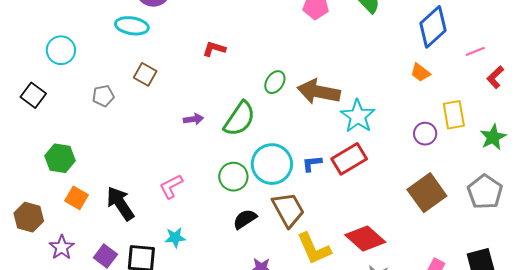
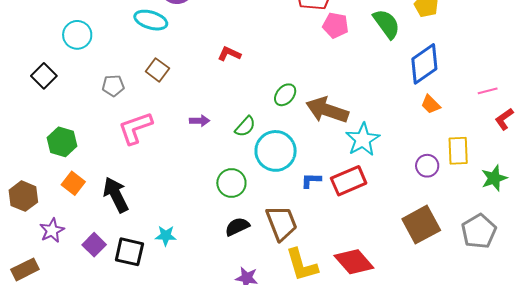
blue diamond: (433, 27) -> (424, 64), moved
green semicircle: (240, 119) -> (245, 127), size x0.6
cyan circle: (272, 164) -> (276, 151), moved
pink L-shape: (171, 186) -> (135, 128), moved, size x1.4

